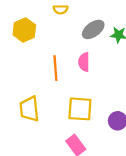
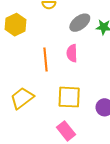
yellow trapezoid: (29, 109) -> (22, 98), turned 60

